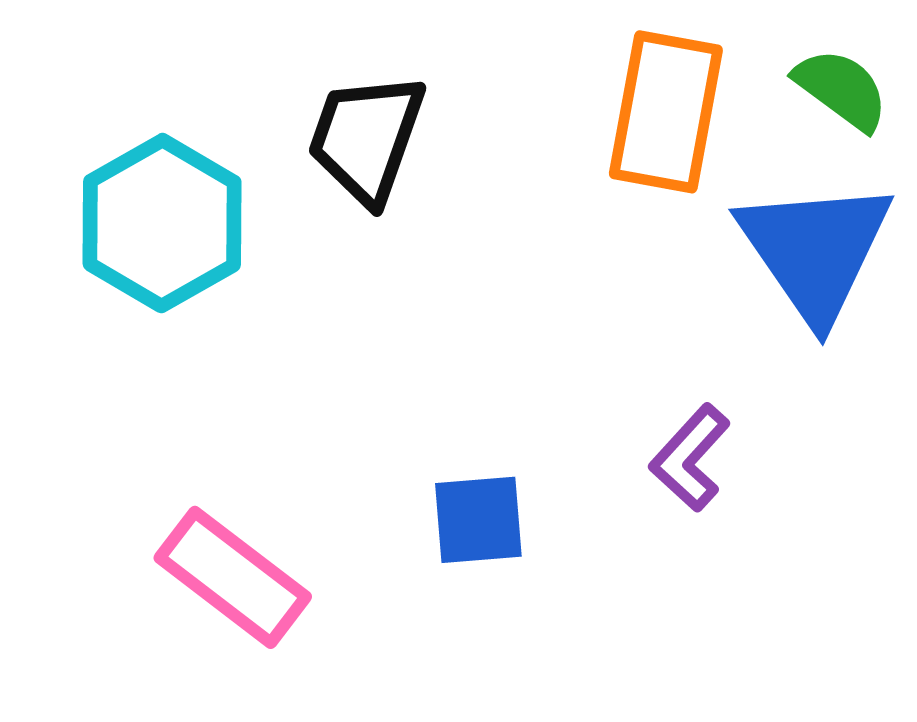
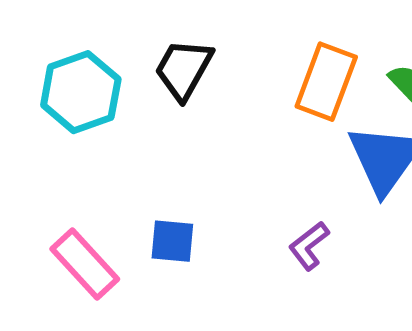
blue square: (478, 520) -> (172, 241), moved

